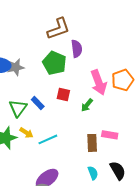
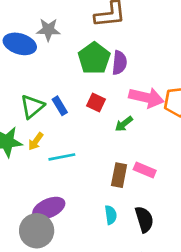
purple semicircle: (77, 49) -> (119, 63), moved
gray star: (16, 67) -> (48, 30), moved
pink arrow: (99, 82) -> (146, 98), turned -70
yellow arrow: (26, 133) -> (36, 141), turned 80

